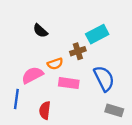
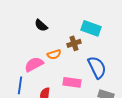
cyan rectangle: (97, 34) -> (91, 28), turned 48
pink rectangle: (69, 83) -> (72, 82), moved

